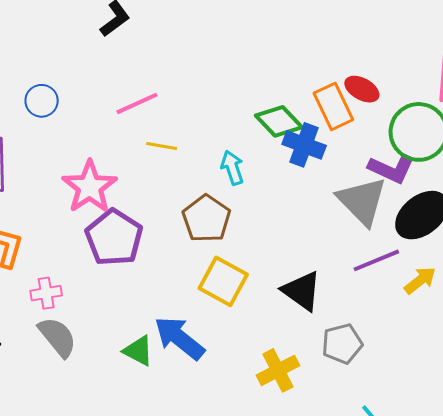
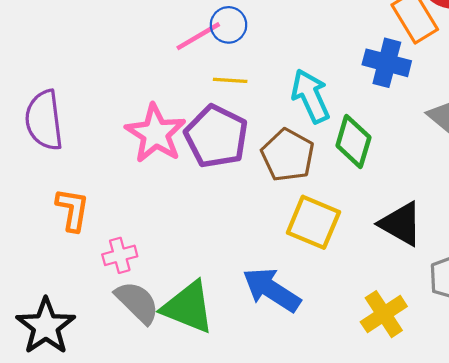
blue circle: (42, 101) -> (228, 25), moved
green diamond: (279, 121) -> (353, 142), moved, turned 66
cyan arrow: (232, 168) -> (311, 96), size x1.4
purple pentagon: (114, 238) -> (216, 136), moved
green triangle: (138, 351) -> (188, 307), moved, size x1.6

